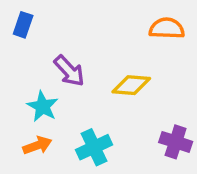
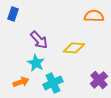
cyan star: (43, 106) -> (36, 63), moved
purple cross: (176, 142) -> (99, 80), turned 30

